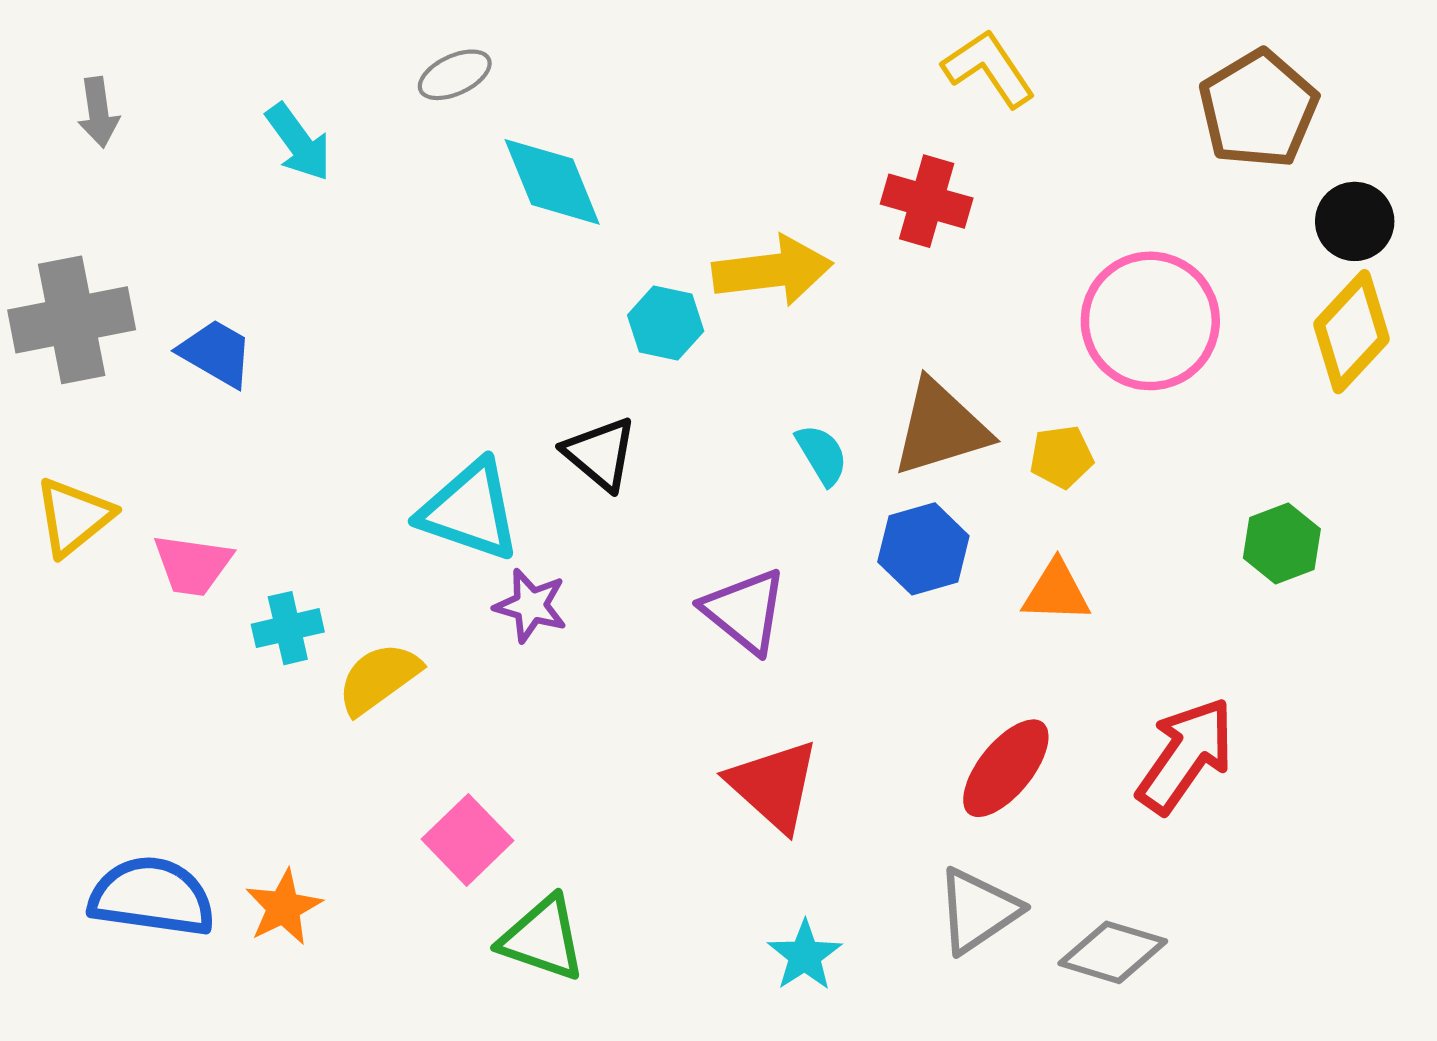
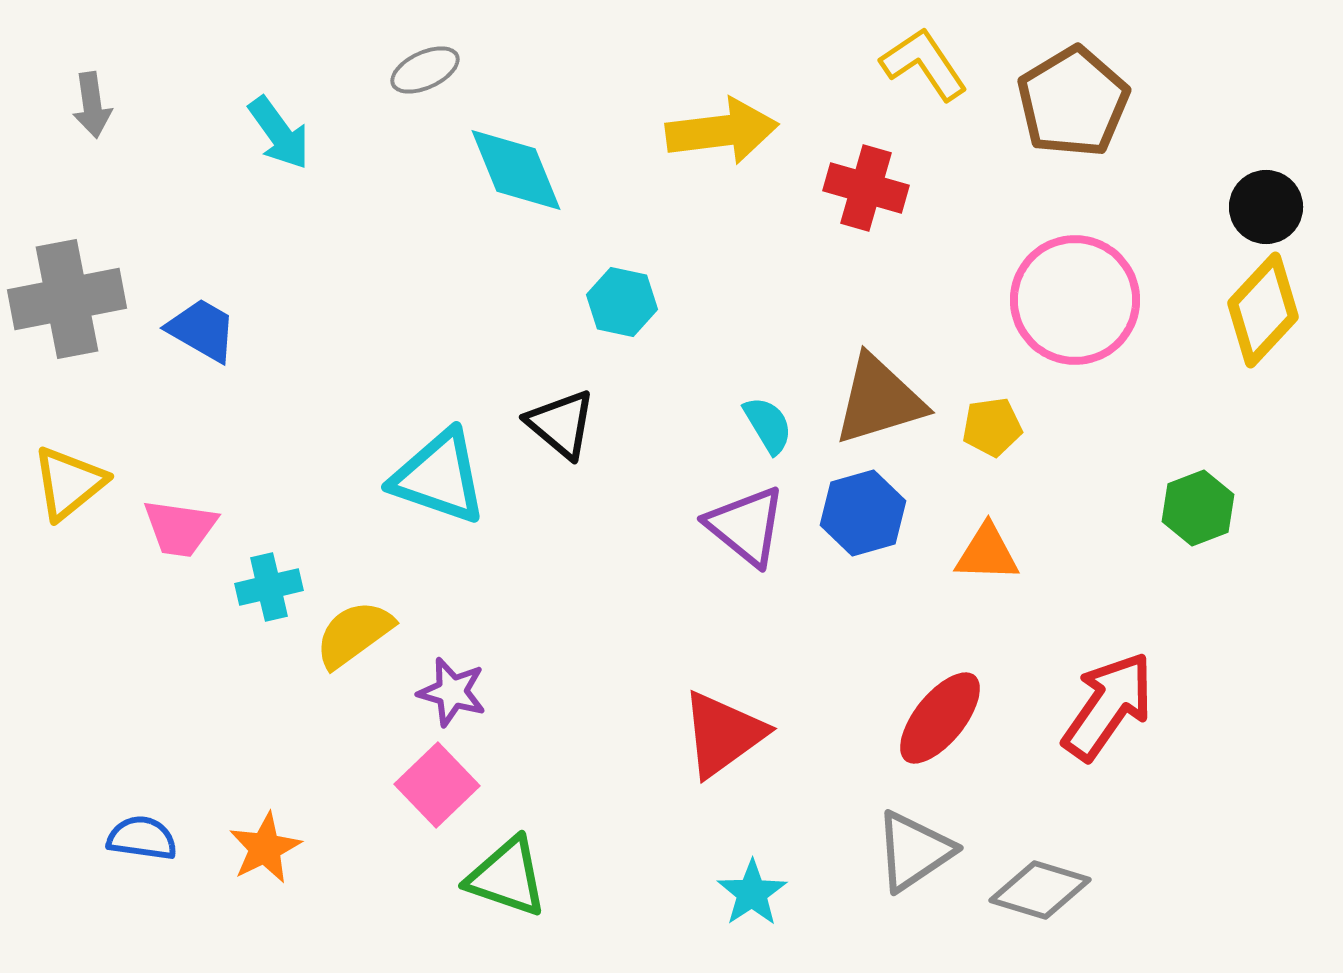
brown pentagon: (1258, 109) -> (1073, 102), moved
yellow arrow: (773, 271) -> (722, 131), moved
purple star: (531, 606) -> (452, 692), moved
purple triangle: (745, 611) -> (746, 526), moved
red triangle: (774, 785) -> (723, 734), turned 42
blue semicircle: (152, 897) -> (142, 838), size x0.6

